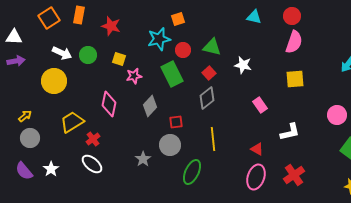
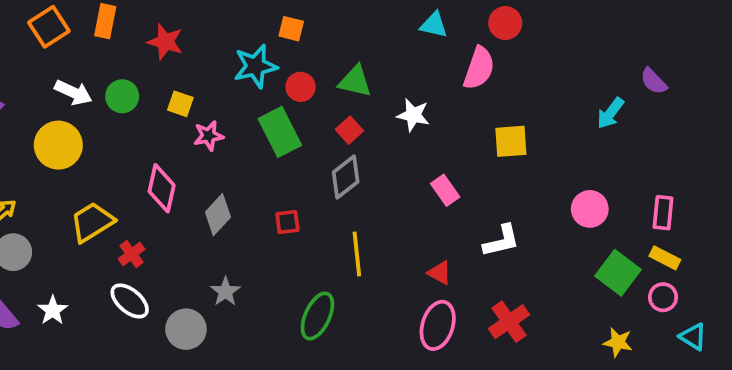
orange square: (178, 19) -> (291, 29), turned 32
pink semicircle: (294, 42) -> (479, 68), moved
gray diamond: (150, 106) -> (218, 215), moved
gray circle: (170, 145) -> (186, 329), moved

